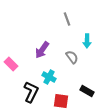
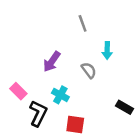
pink rectangle: (11, 64) -> (18, 91), moved
black rectangle: (87, 91) -> (125, 107), moved

